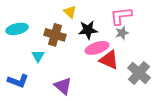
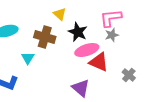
black star: (88, 30) -> (78, 32), turned 30
gray cross: (139, 73) -> (129, 75), size x0.6
purple triangle: (63, 86) -> (81, 88), moved

